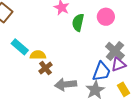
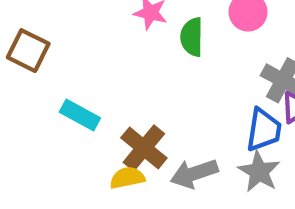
yellow semicircle: (38, 55) -> (127, 178), moved
brown cross: (45, 68) -> (144, 148), size x1.5

